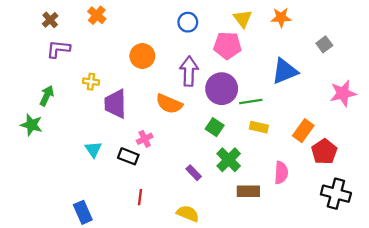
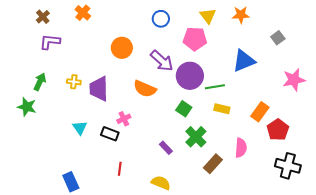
purple arrow: (189, 71) -> (162, 61), turned 130
yellow cross: (91, 82) -> (74, 82), moved
brown rectangle: (248, 191) -> (213, 164), turned -48

